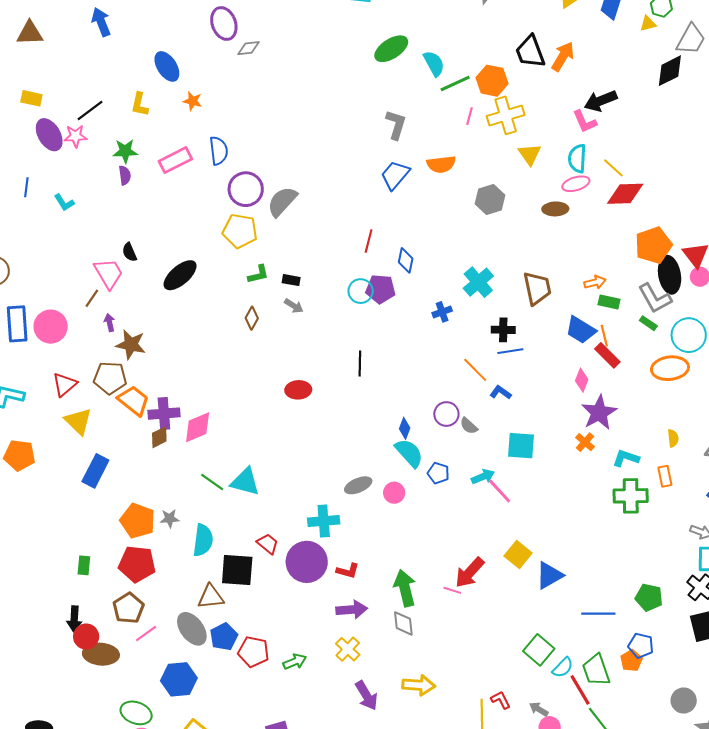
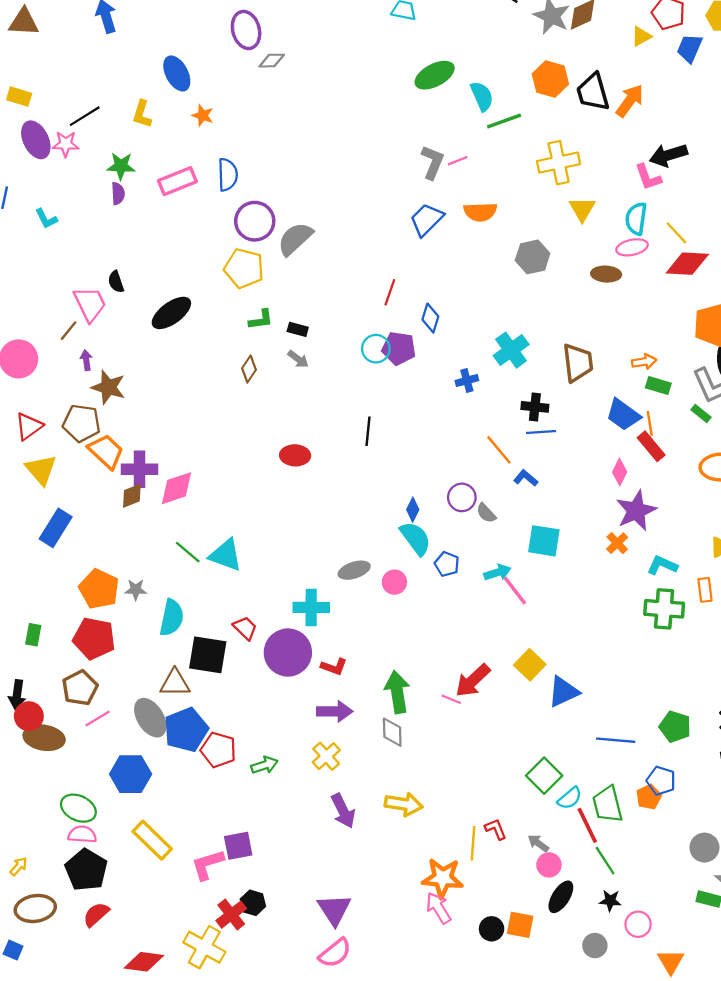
orange hexagon: (492, 81) -> (550, 79), moved
pink line: (469, 116) -> (458, 161), moved, turned 48
blue pentagon: (224, 637) -> (186, 730), size x1.4

